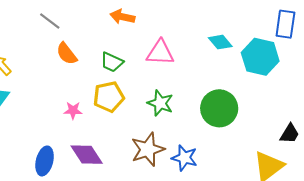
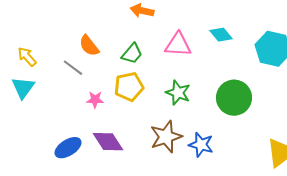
gray line: (50, 21) -> (73, 68), moved
cyan diamond: (220, 42) -> (221, 35), moved
green trapezoid: (112, 62) -> (132, 54), turned -75
blue ellipse: (45, 161) -> (68, 148), turned 44

